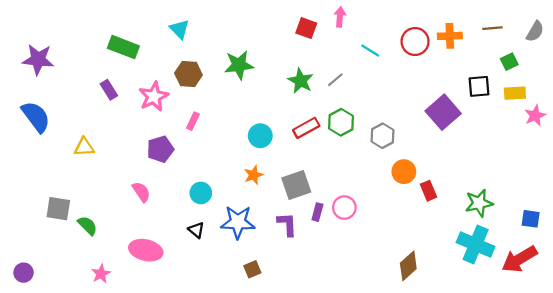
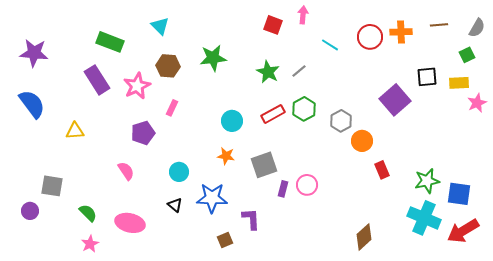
green square: (509, 62) -> (467, 55), moved
purple rectangle: (109, 90) -> (97, 80), size x1.6
orange circle: (404, 172) -> (362, 141), moved
orange star: (254, 175) -> (226, 156), turned 30
blue square: (531, 219) -> (459, 194), moved, size x1.4
purple L-shape: (287, 224) -> (251, 219), moved
green semicircle: (87, 225) -> (88, 213), moved
purple circle: (24, 273) -> (30, 211), moved

